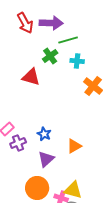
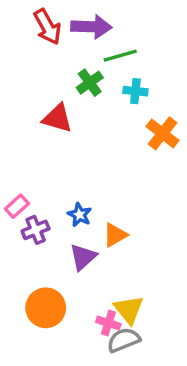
orange triangle: (74, 146) -> (115, 235), moved
orange circle: (37, 188) -> (46, 308), moved
yellow triangle: (73, 190) -> (129, 309), turned 36

